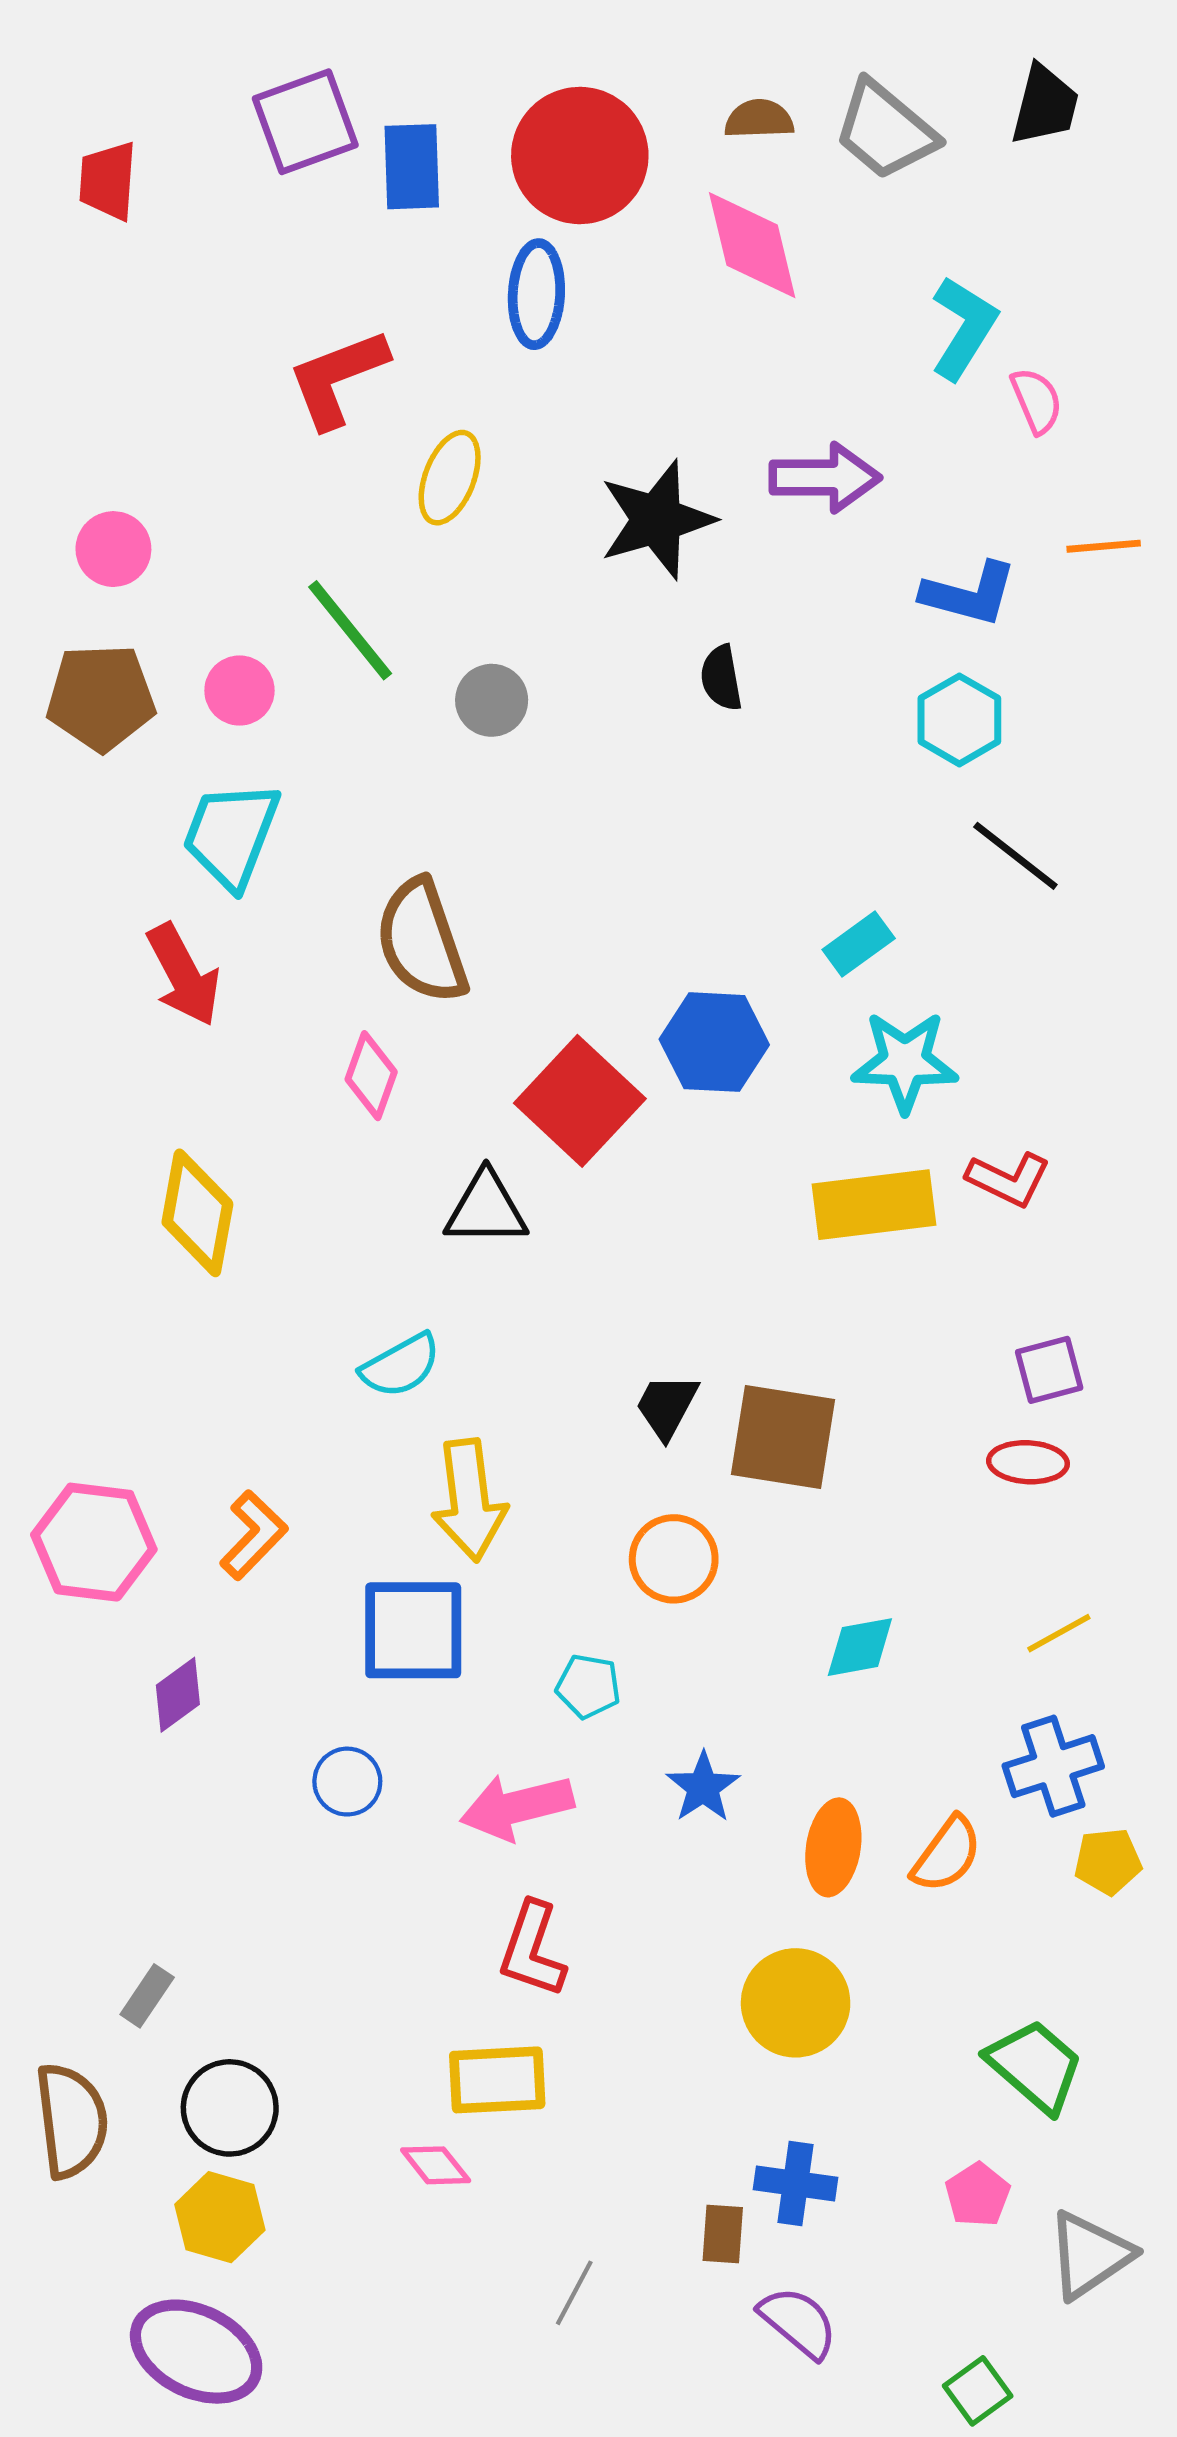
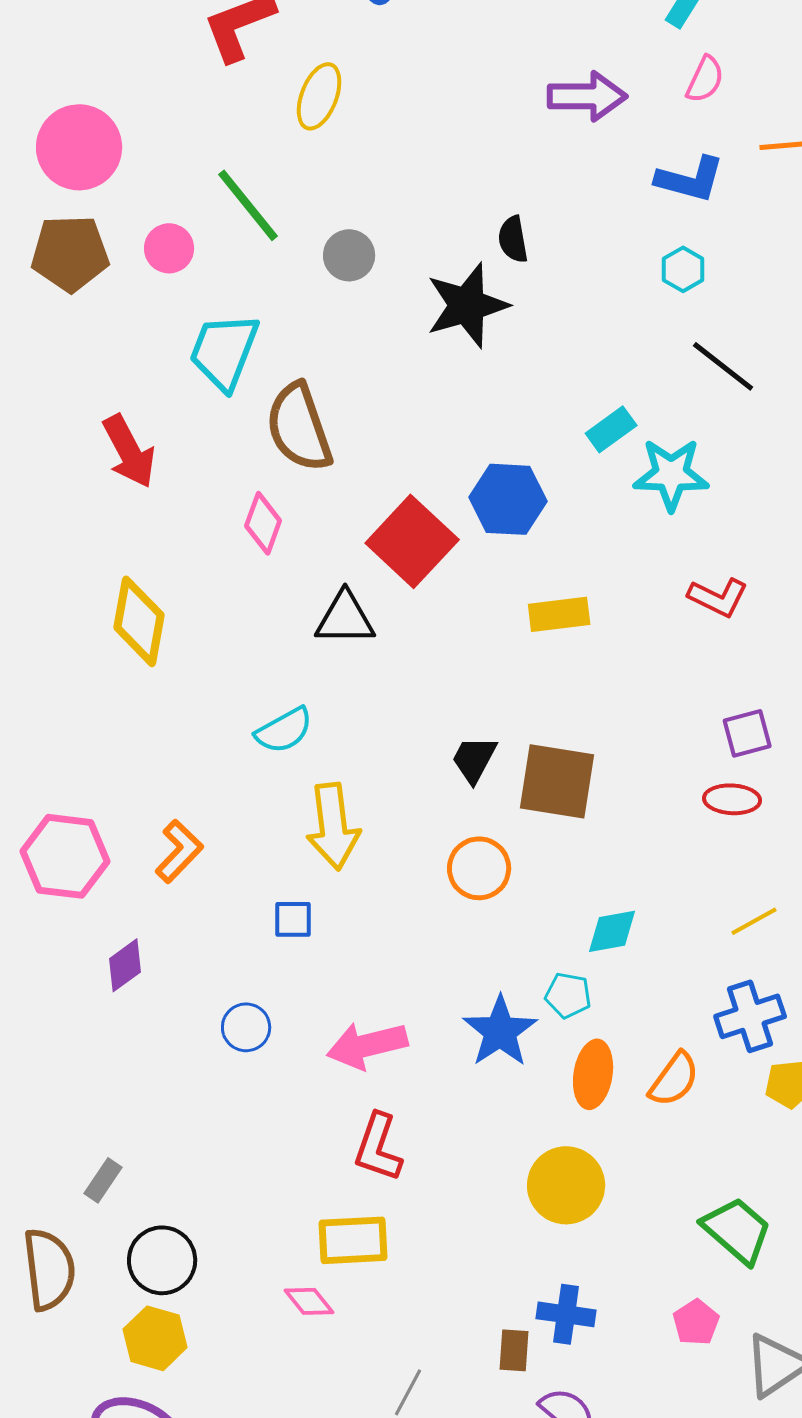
pink semicircle: (1036, 401) -> (705, 79), moved, turned 48
black star: (657, 520) -> (467, 305), moved
pink circle: (113, 549) -> (79, 147), size x1.6
cyan hexagon: (959, 720) -> (683, 269), size x0.7
cyan trapezoid: (231, 835) -> (224, 351), moved
cyan star: (905, 1062) -> (671, 474), moved
yellow rectangle: (874, 1205) -> (559, 614), moved, size x0.7
blue square: (413, 1630) -> (293, 919), size x0.5
cyan pentagon: (588, 1686) -> (568, 995), moved
blue star: (703, 1787) -> (500, 1031), size x1.4

